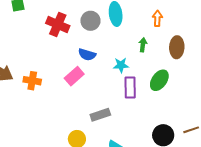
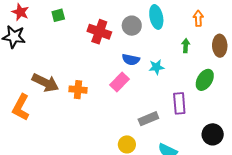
cyan star: (121, 65) -> (156, 67), moved
purple rectangle: (130, 87) -> (179, 103), moved

